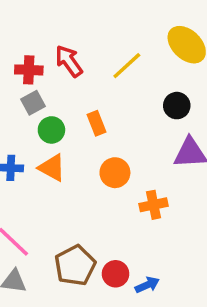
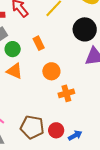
black circle: (177, 106) -> (85, 29), size x1.5
orange cross: (154, 205) -> (66, 93), moved
brown pentagon: (75, 265) -> (32, 127), turned -30

